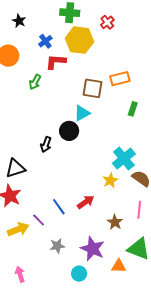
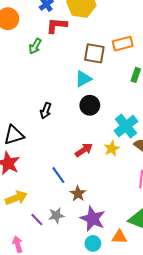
black circle: (69, 131) -> (90, 105), moved
red arrow: (86, 202) -> (84, 150), moved
purple line: (39, 220) -> (37, 220), moved
brown star: (115, 222) -> (78, 194), moved
cyan circle: (79, 274) -> (93, 243), moved

